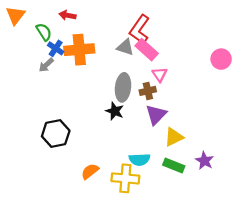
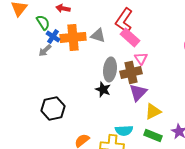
gray triangle: (125, 47) -> (98, 35), moved
brown cross: (148, 91) -> (131, 72), size x1.5

